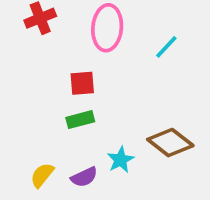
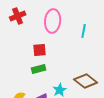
cyan line: (166, 47) -> (84, 31), turned -32

